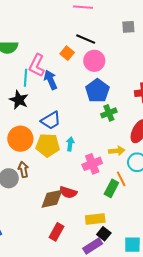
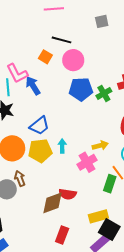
pink L-shape: (37, 65) -> (17, 73), turned -45
blue pentagon: (97, 91) -> (81, 89), turned -30
green cross: (109, 113) -> (104, 93), moved
yellow arrow: (117, 151) -> (100, 145), moved
black square: (104, 234) -> (109, 230), size x1.5

